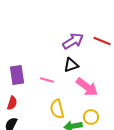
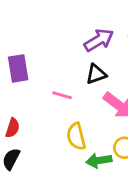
purple rectangle: (17, 75) -> (18, 68), moved

